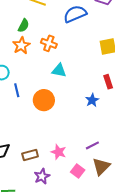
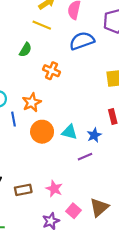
orange star: (21, 45) -> (32, 102), moved
cyan triangle: (59, 71) -> (69, 132), moved
purple line: (92, 145) -> (85, 157), moved
purple star: (42, 176) -> (51, 221), moved

